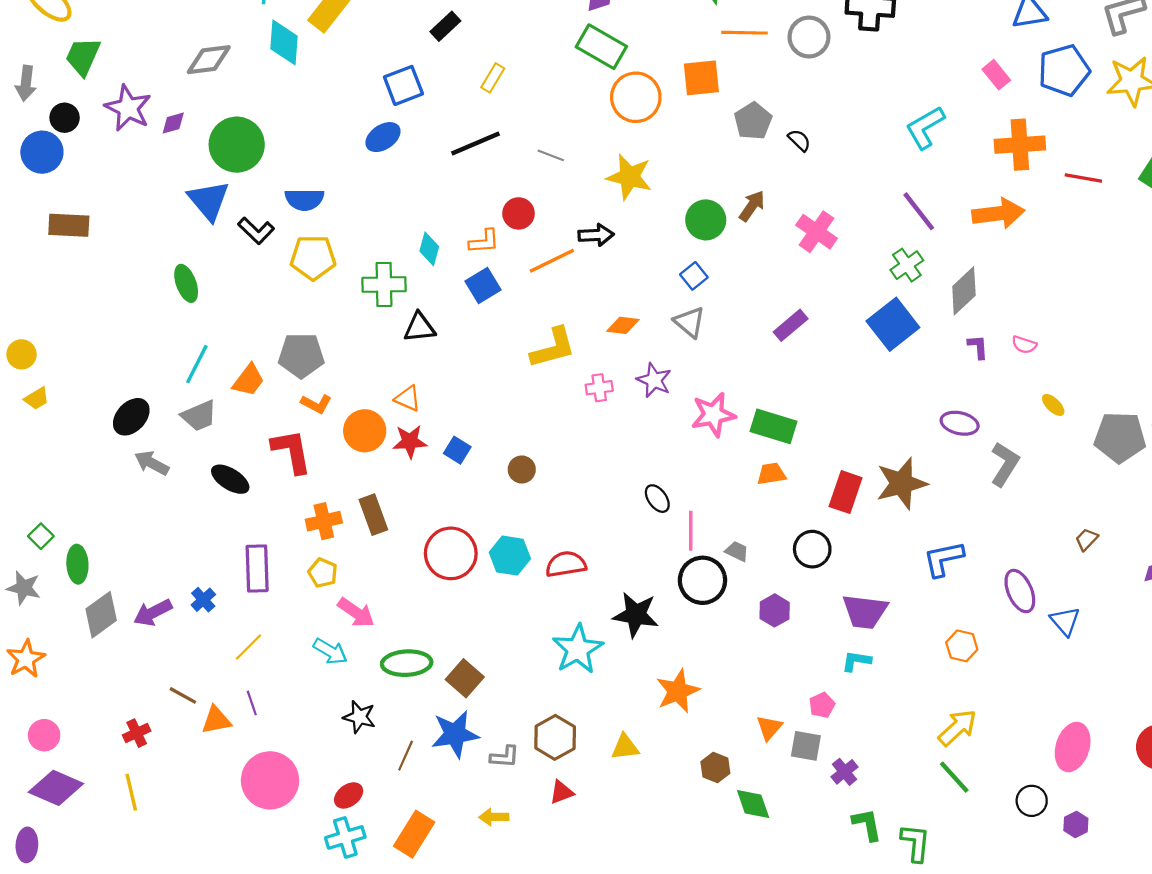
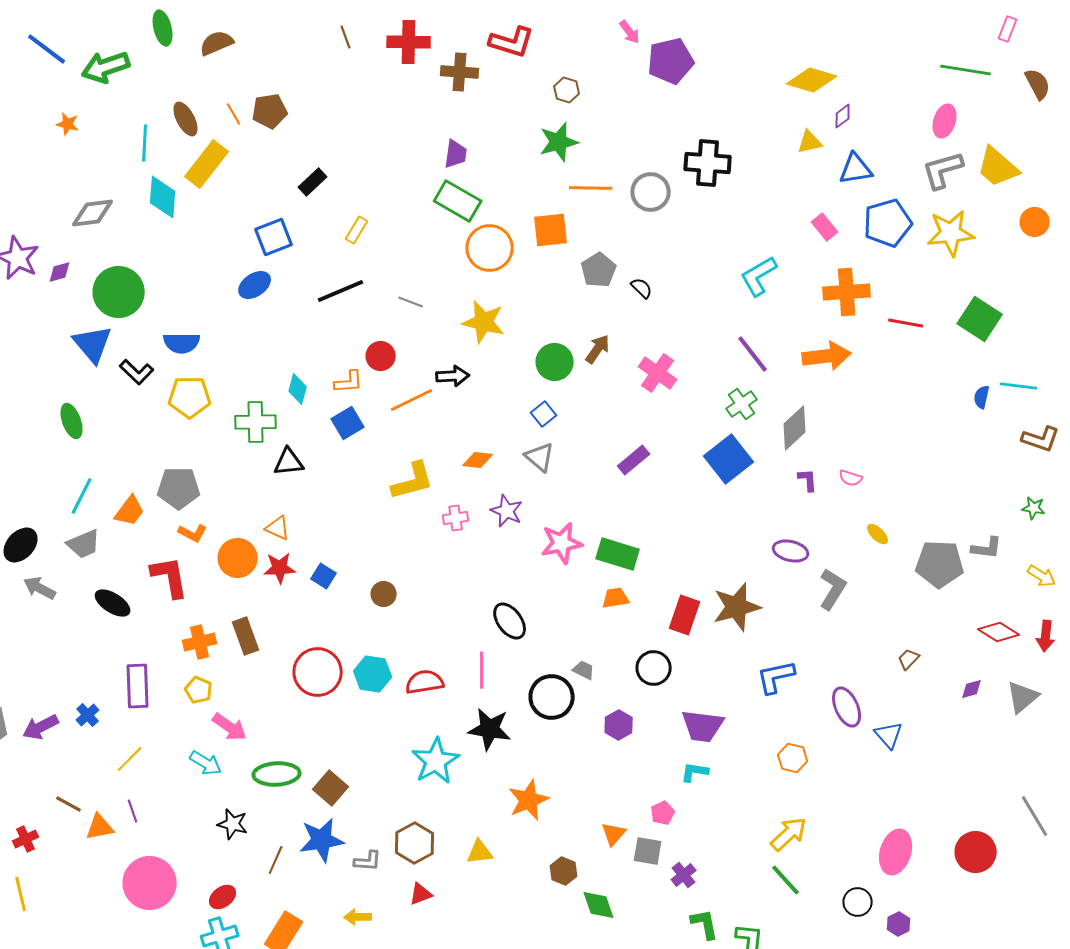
black ellipse: (657, 499) -> (510, 621), size x1.4
pink line: (691, 531) -> (482, 670), moved

